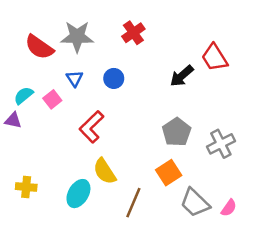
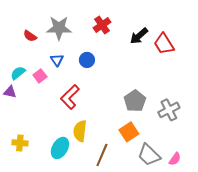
red semicircle: (39, 47) -> (30, 36), size x0.6
black arrow: (182, 76) -> (139, 36), moved
yellow semicircle: (105, 171) -> (80, 131), turned 40

